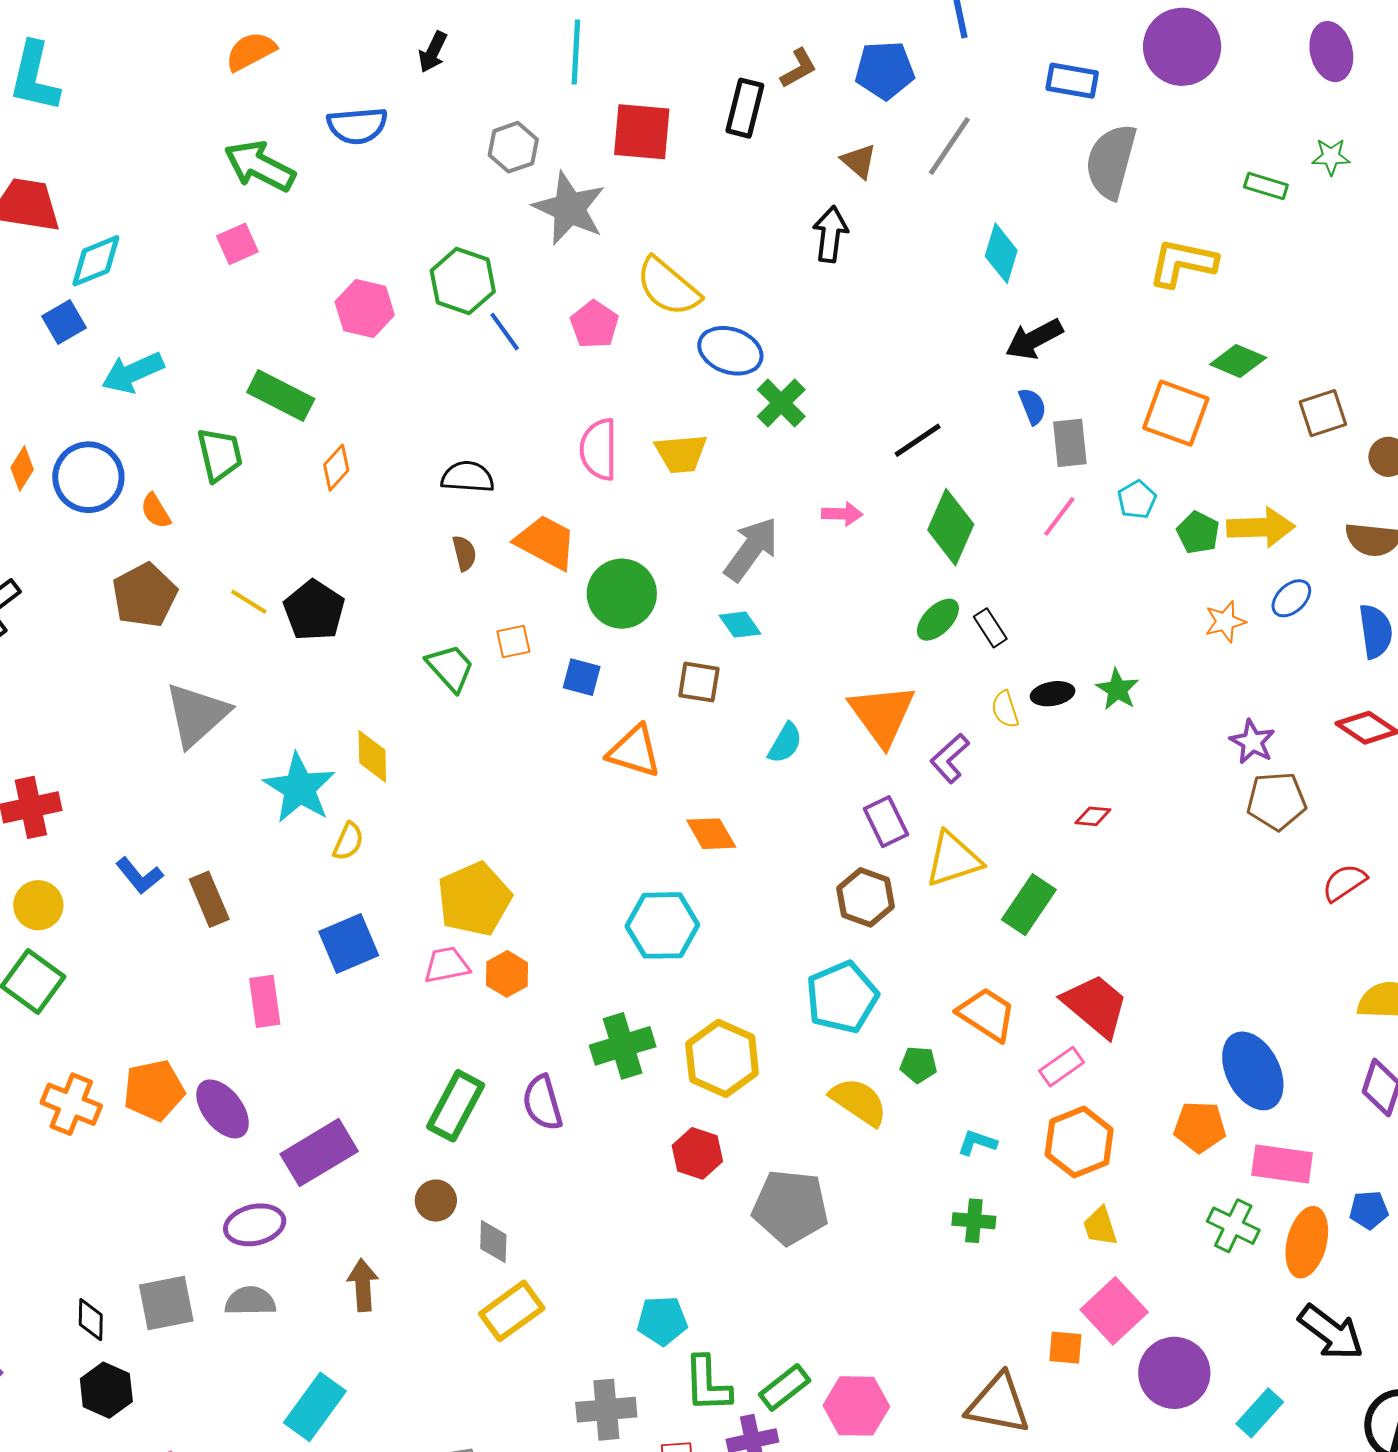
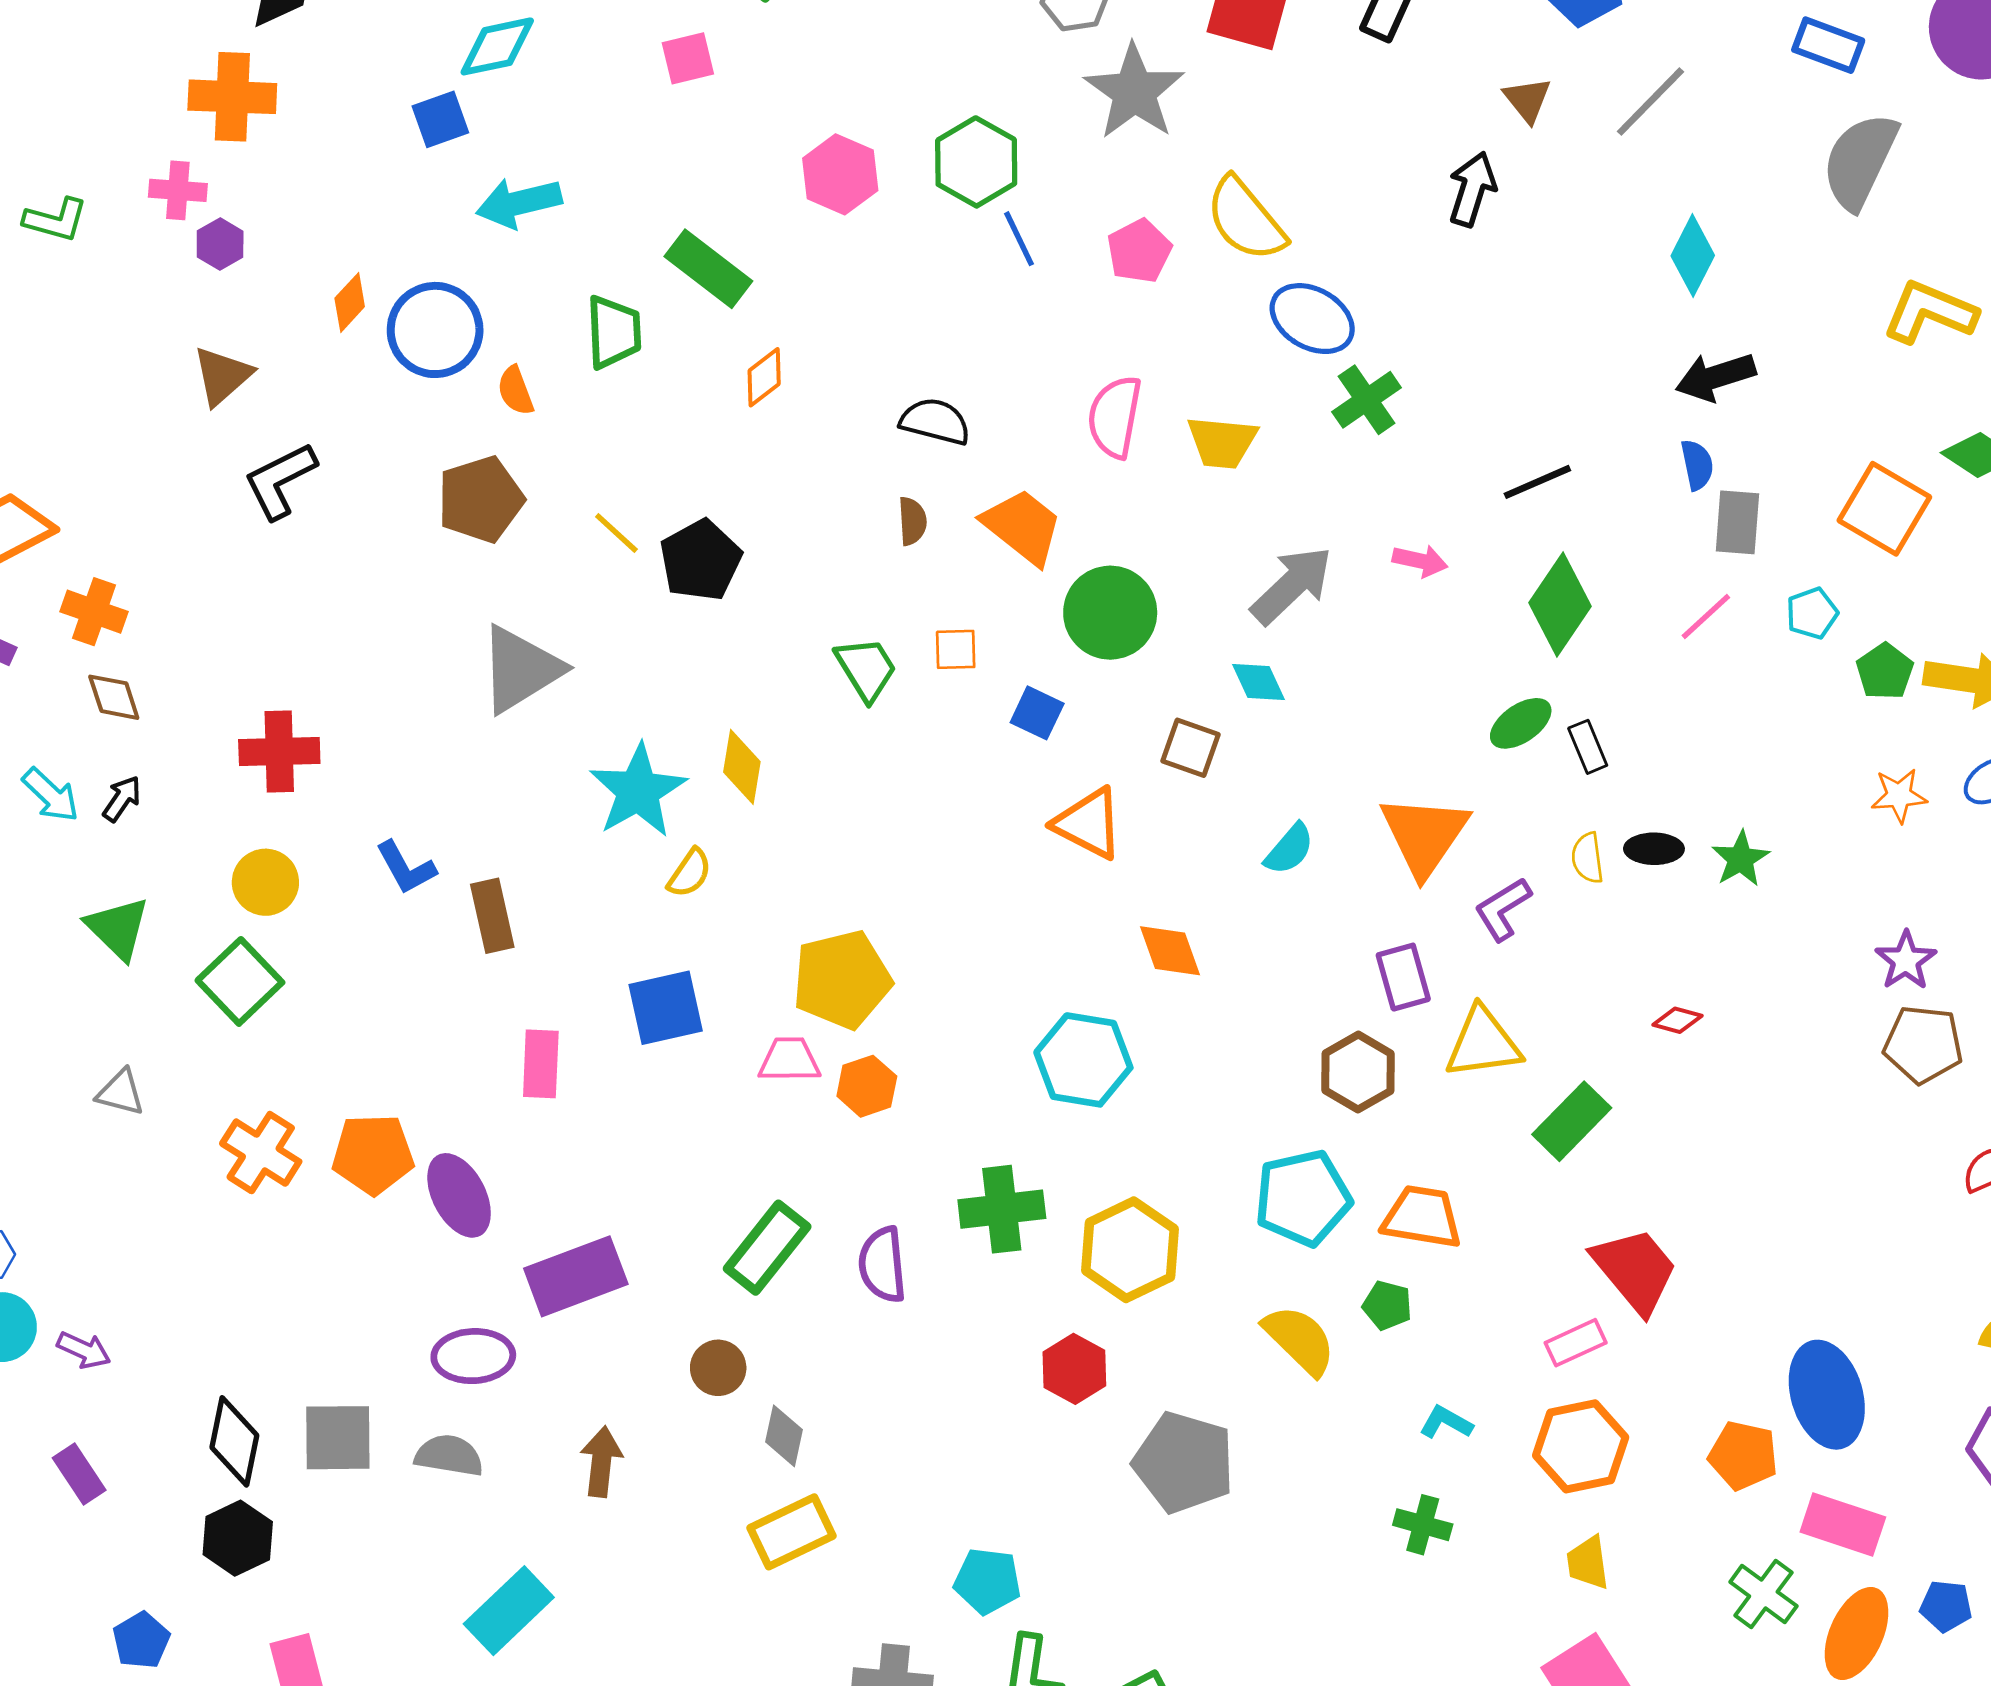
orange trapezoid: (987, 1014) -> (1422, 1217), moved, turned -34
black diamond: (91, 1320) -> (234, 1441), size x1.5

